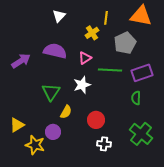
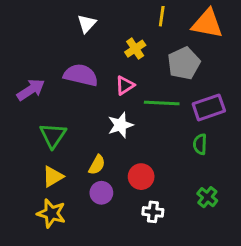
yellow line: (106, 18) -> (162, 16), moved
green triangle: (51, 92) -> (53, 135), moved
yellow triangle: (17, 125) -> (53, 177), moved
purple circle: (53, 132) -> (101, 193), moved
green cross: (141, 134) -> (207, 197), size x0.6

